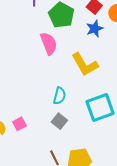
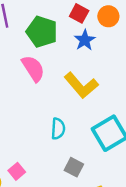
gray square: (59, 121) -> (74, 167), moved

